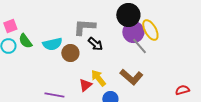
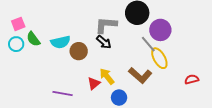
gray L-shape: (84, 27) -> (106, 25), moved
yellow ellipse: (150, 30) -> (159, 58), moved
purple circle: (133, 32) -> (160, 30), moved
red semicircle: (182, 90) -> (192, 79), moved

